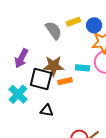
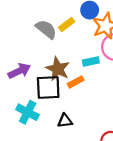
yellow rectangle: (73, 22) -> (67, 24), moved
purple arrow: (21, 58) -> (19, 71), turned -126
brown star: (53, 66) -> (58, 69), turned -30

